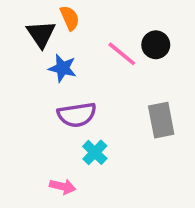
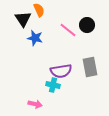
purple semicircle: (77, 115) -> (61, 71), moved
cyan cross: (95, 152) -> (53, 85), turned -32

